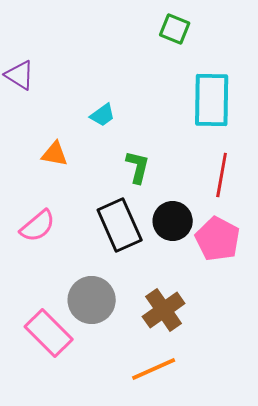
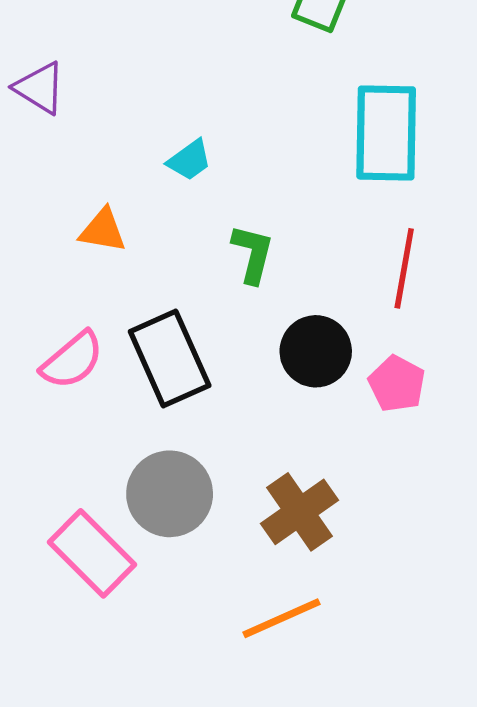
black rectangle: (120, 225) -> (170, 359), moved
pink pentagon: (218, 239) -> (397, 384), size x0.7

